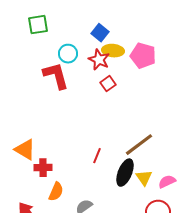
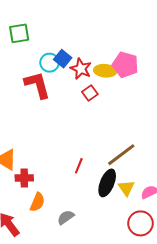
blue square: (100, 33) -> (63, 59), moved
yellow ellipse: (113, 51) -> (105, 71), moved

